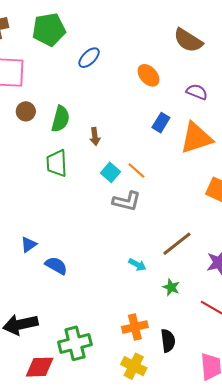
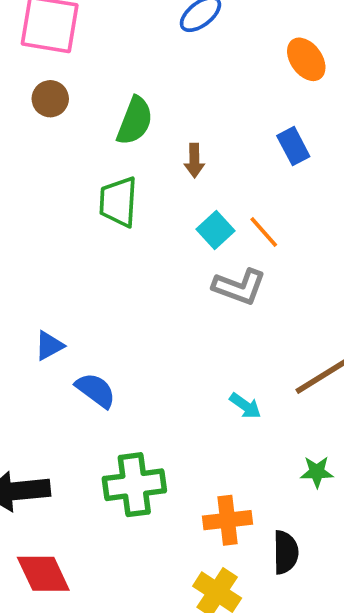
brown circle: (26, 111) -> (50, 99), moved
blue rectangle: (161, 123) -> (293, 146), moved, turned -66
green star: (171, 287) -> (317, 472), moved, turned -30
green cross: (75, 343) -> (134, 485), moved
red diamond: (40, 367) -> (43, 574), turned 60

